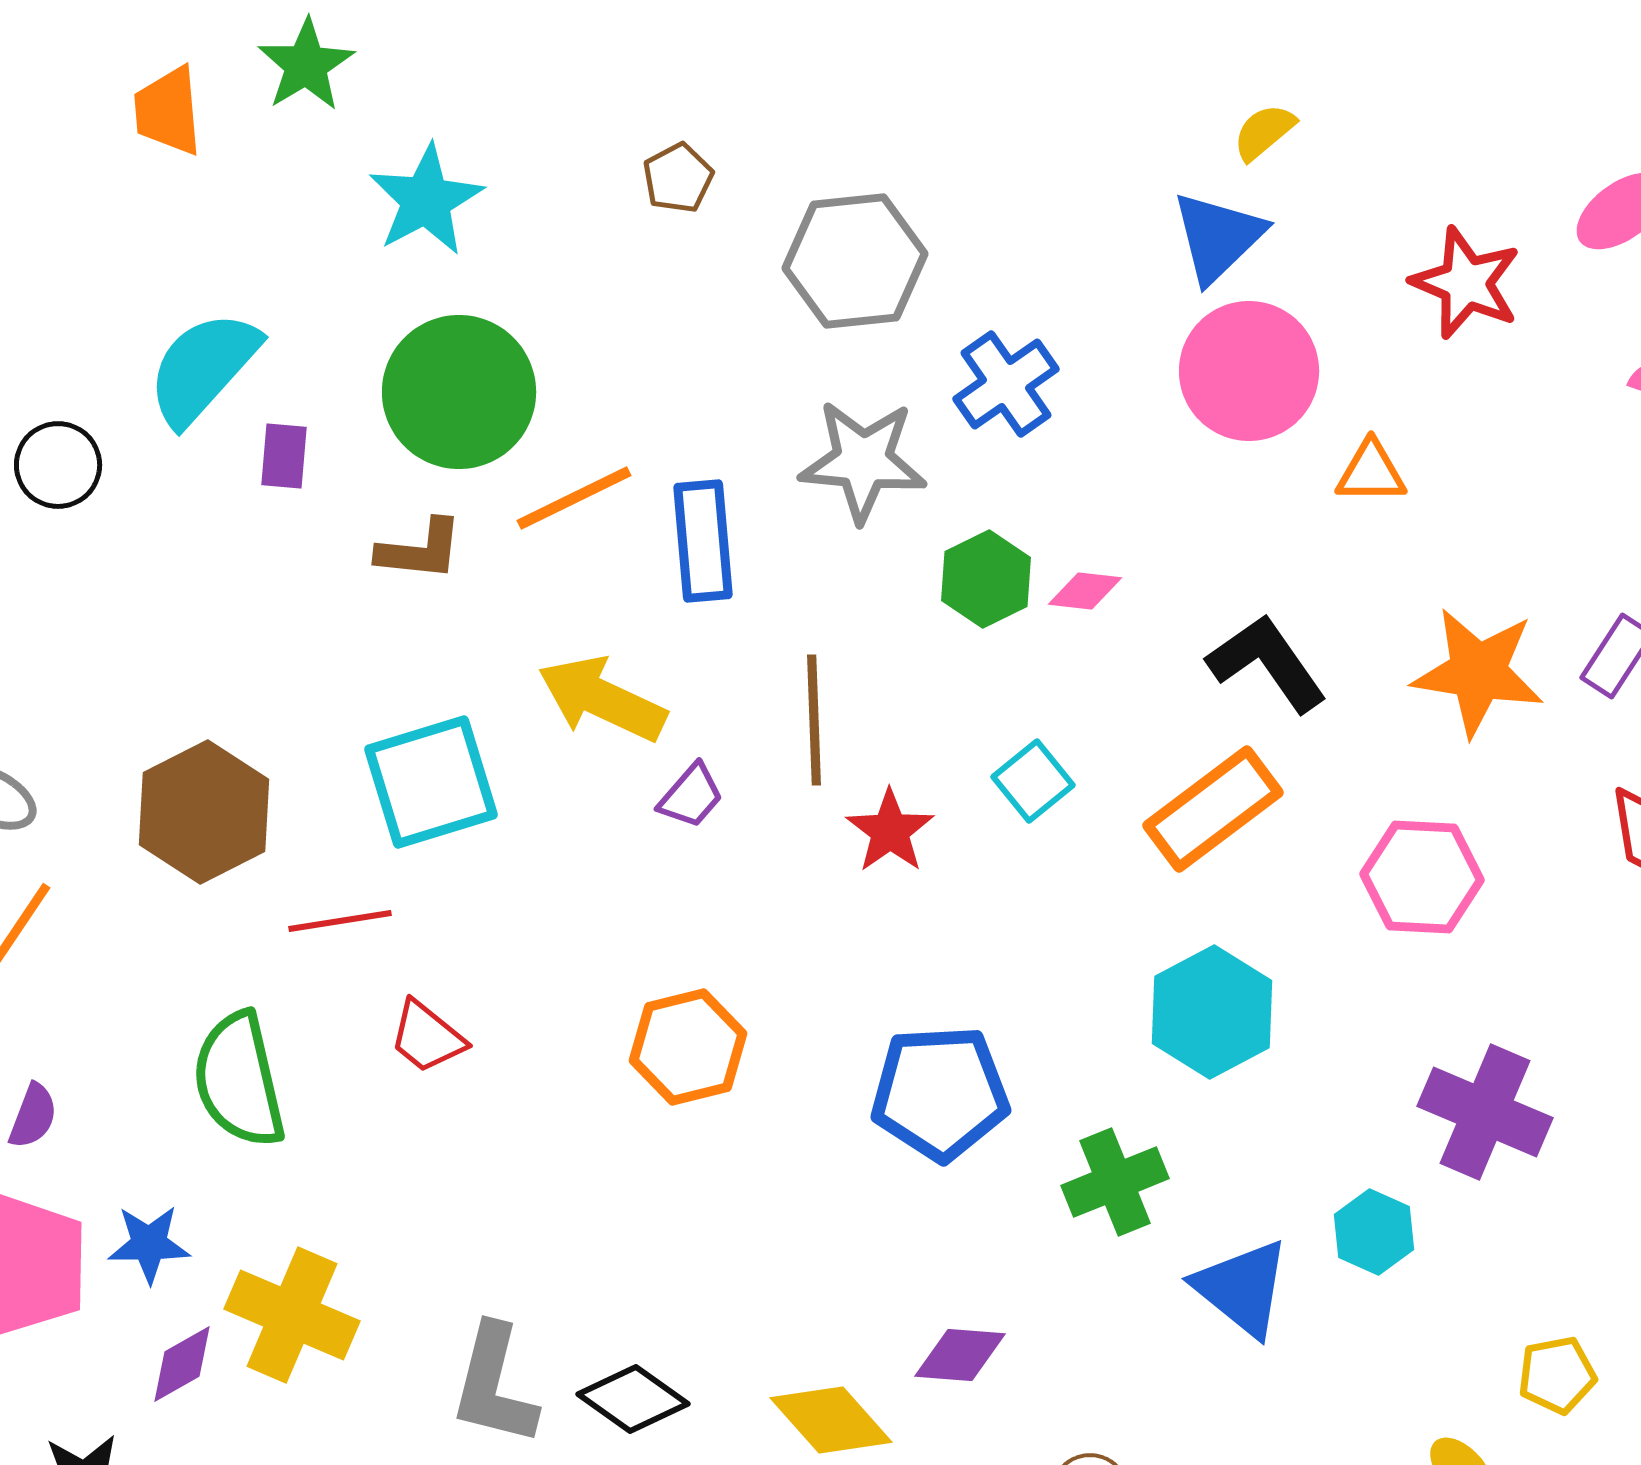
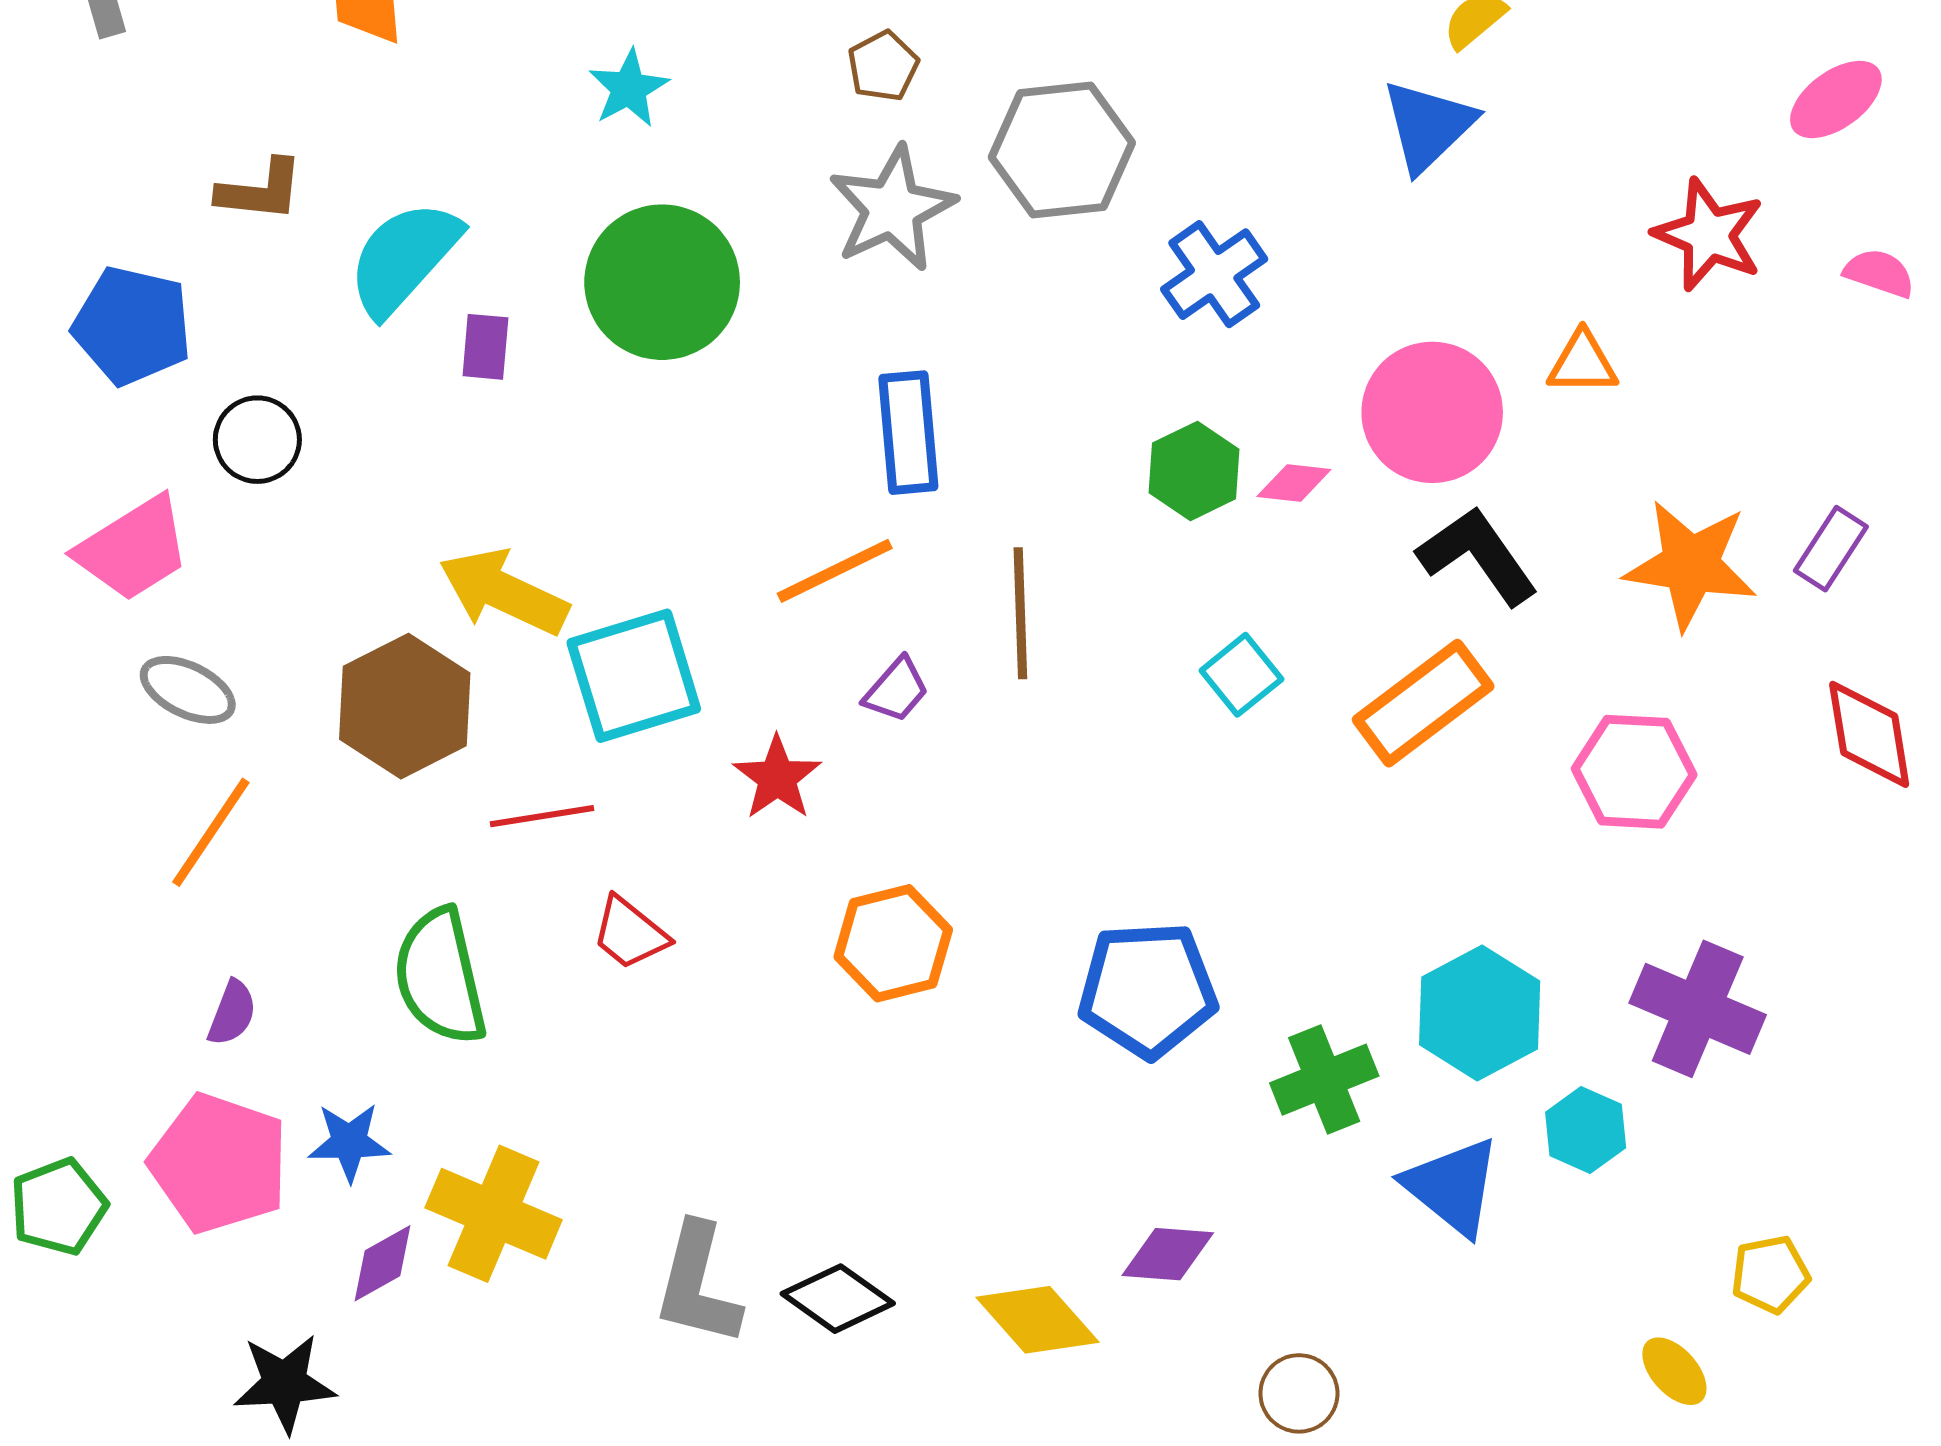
cyan star: (426, 200) -> (629, 88), size x0.7
red star: (1466, 283) -> (1709, 235), moved
pink circle: (1249, 371) -> (1432, 412), moved
gray star: (863, 461) -> (892, 209), moved, turned -30
black circle: (58, 465) -> (257, 440), moved
orange line: (574, 498) -> (835, 571), moved
brown L-shape: (420, 550) -> (260, 190), moved
yellow arrow: (602, 699) -> (504, 592), moved
red star: (890, 831) -> (777, 778), moved
cyan hexagon: (1212, 1012) -> (1480, 1013), moved

